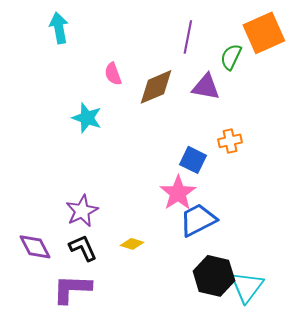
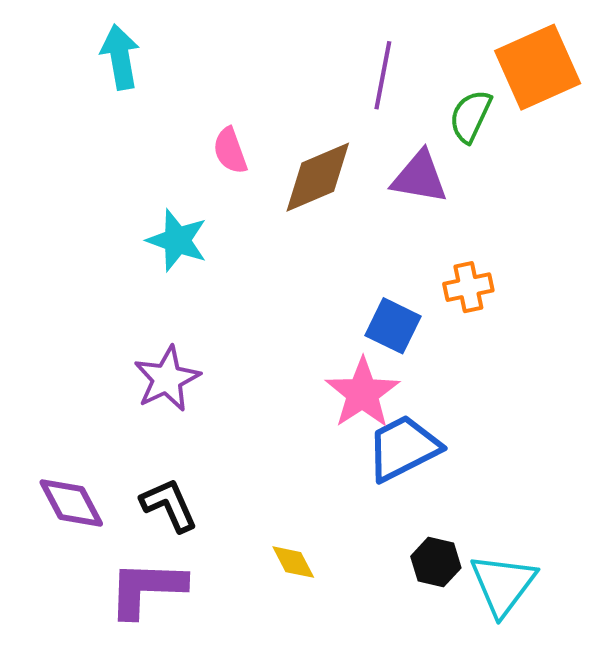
purple star: (82, 211) -> (167, 379), moved
yellow diamond: (132, 244) -> (293, 562), moved, turned 45
black hexagon: (214, 276) -> (436, 562), size x0.6

